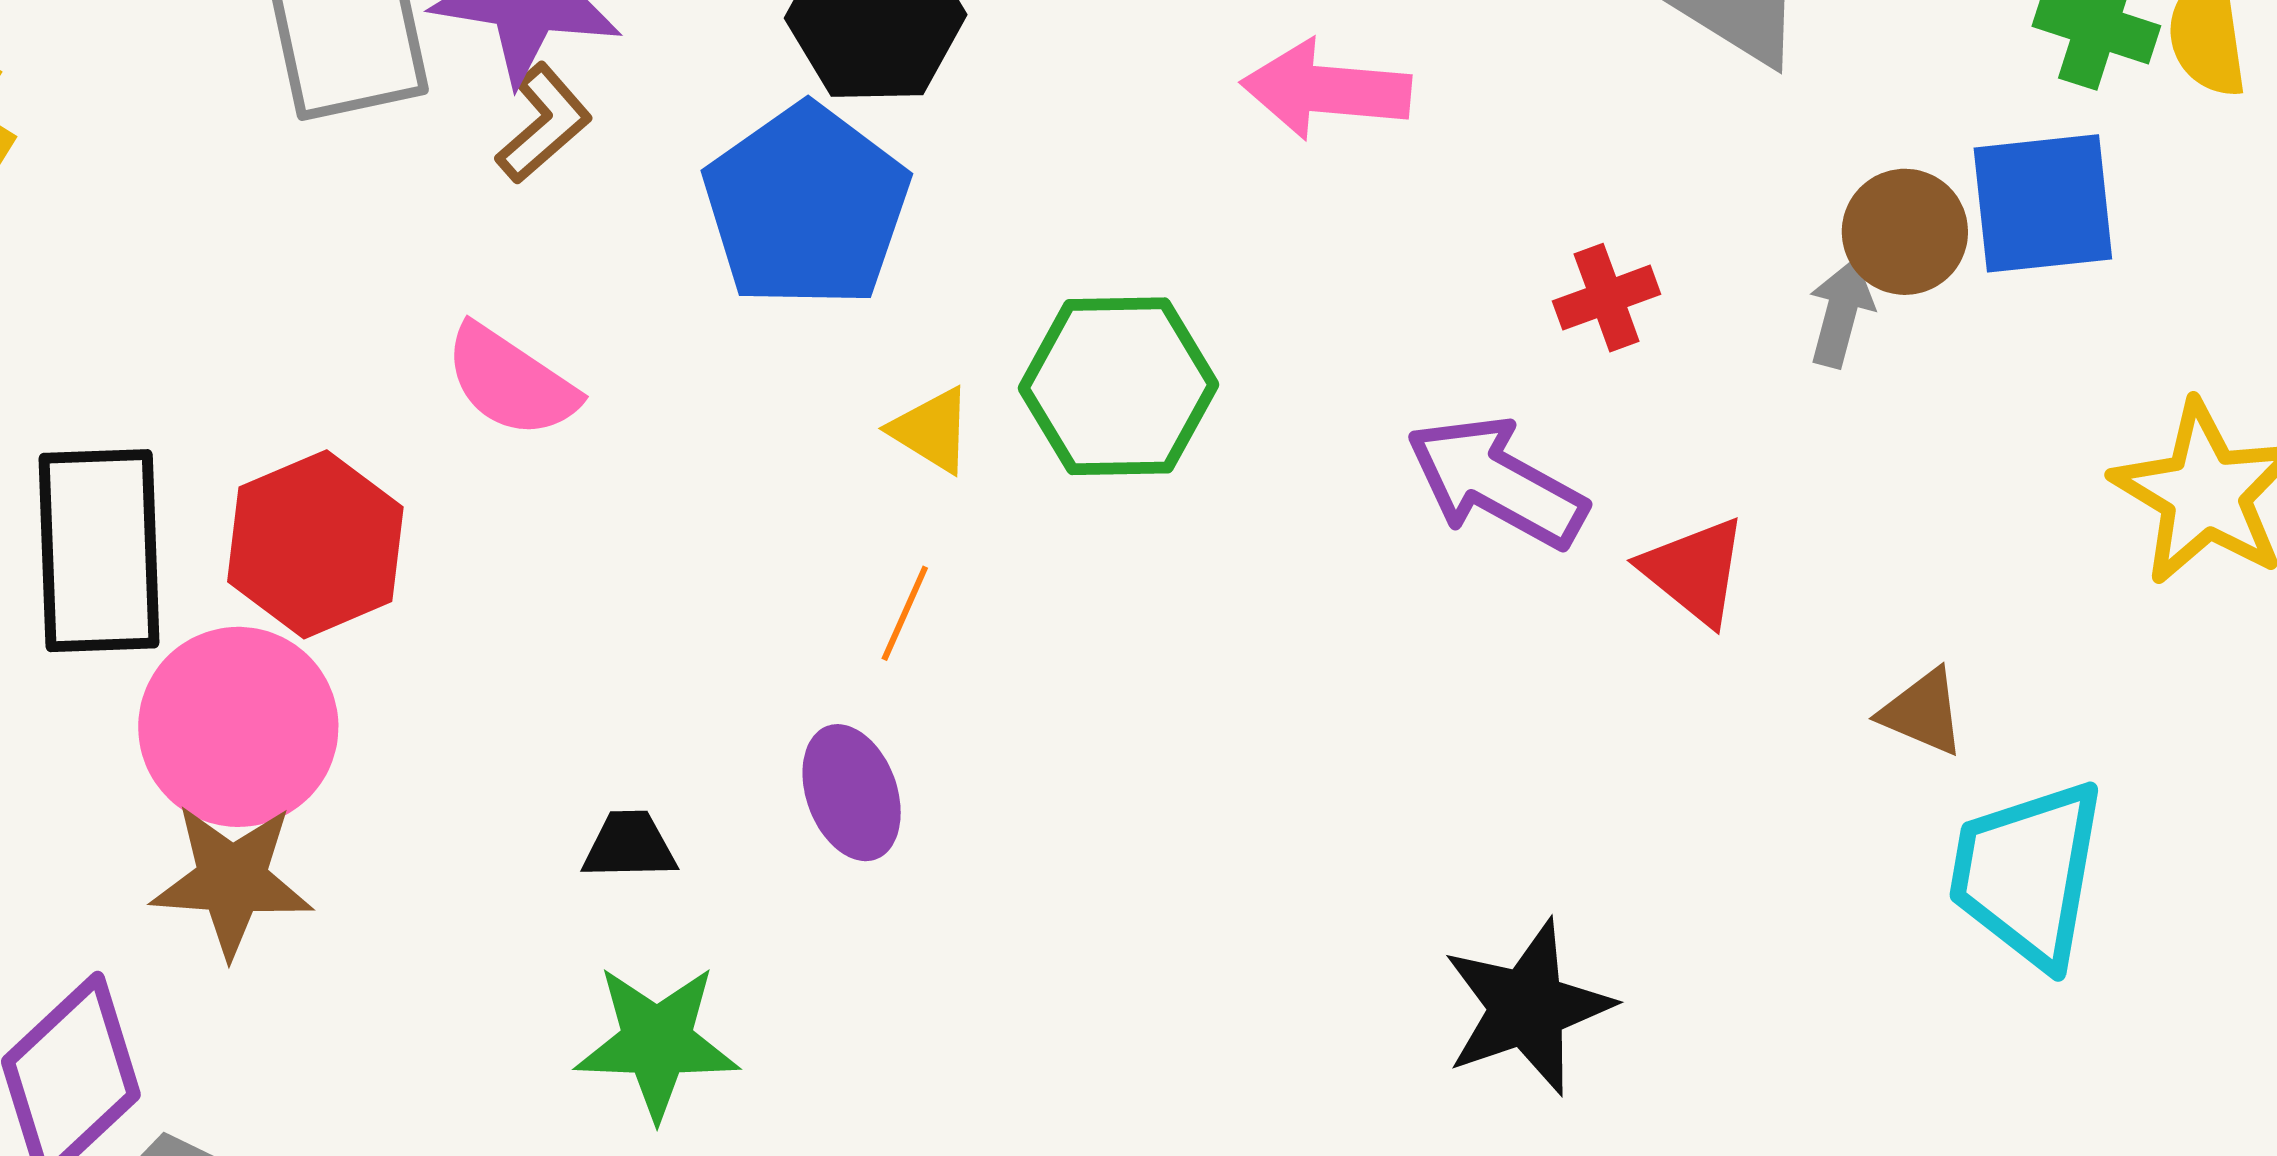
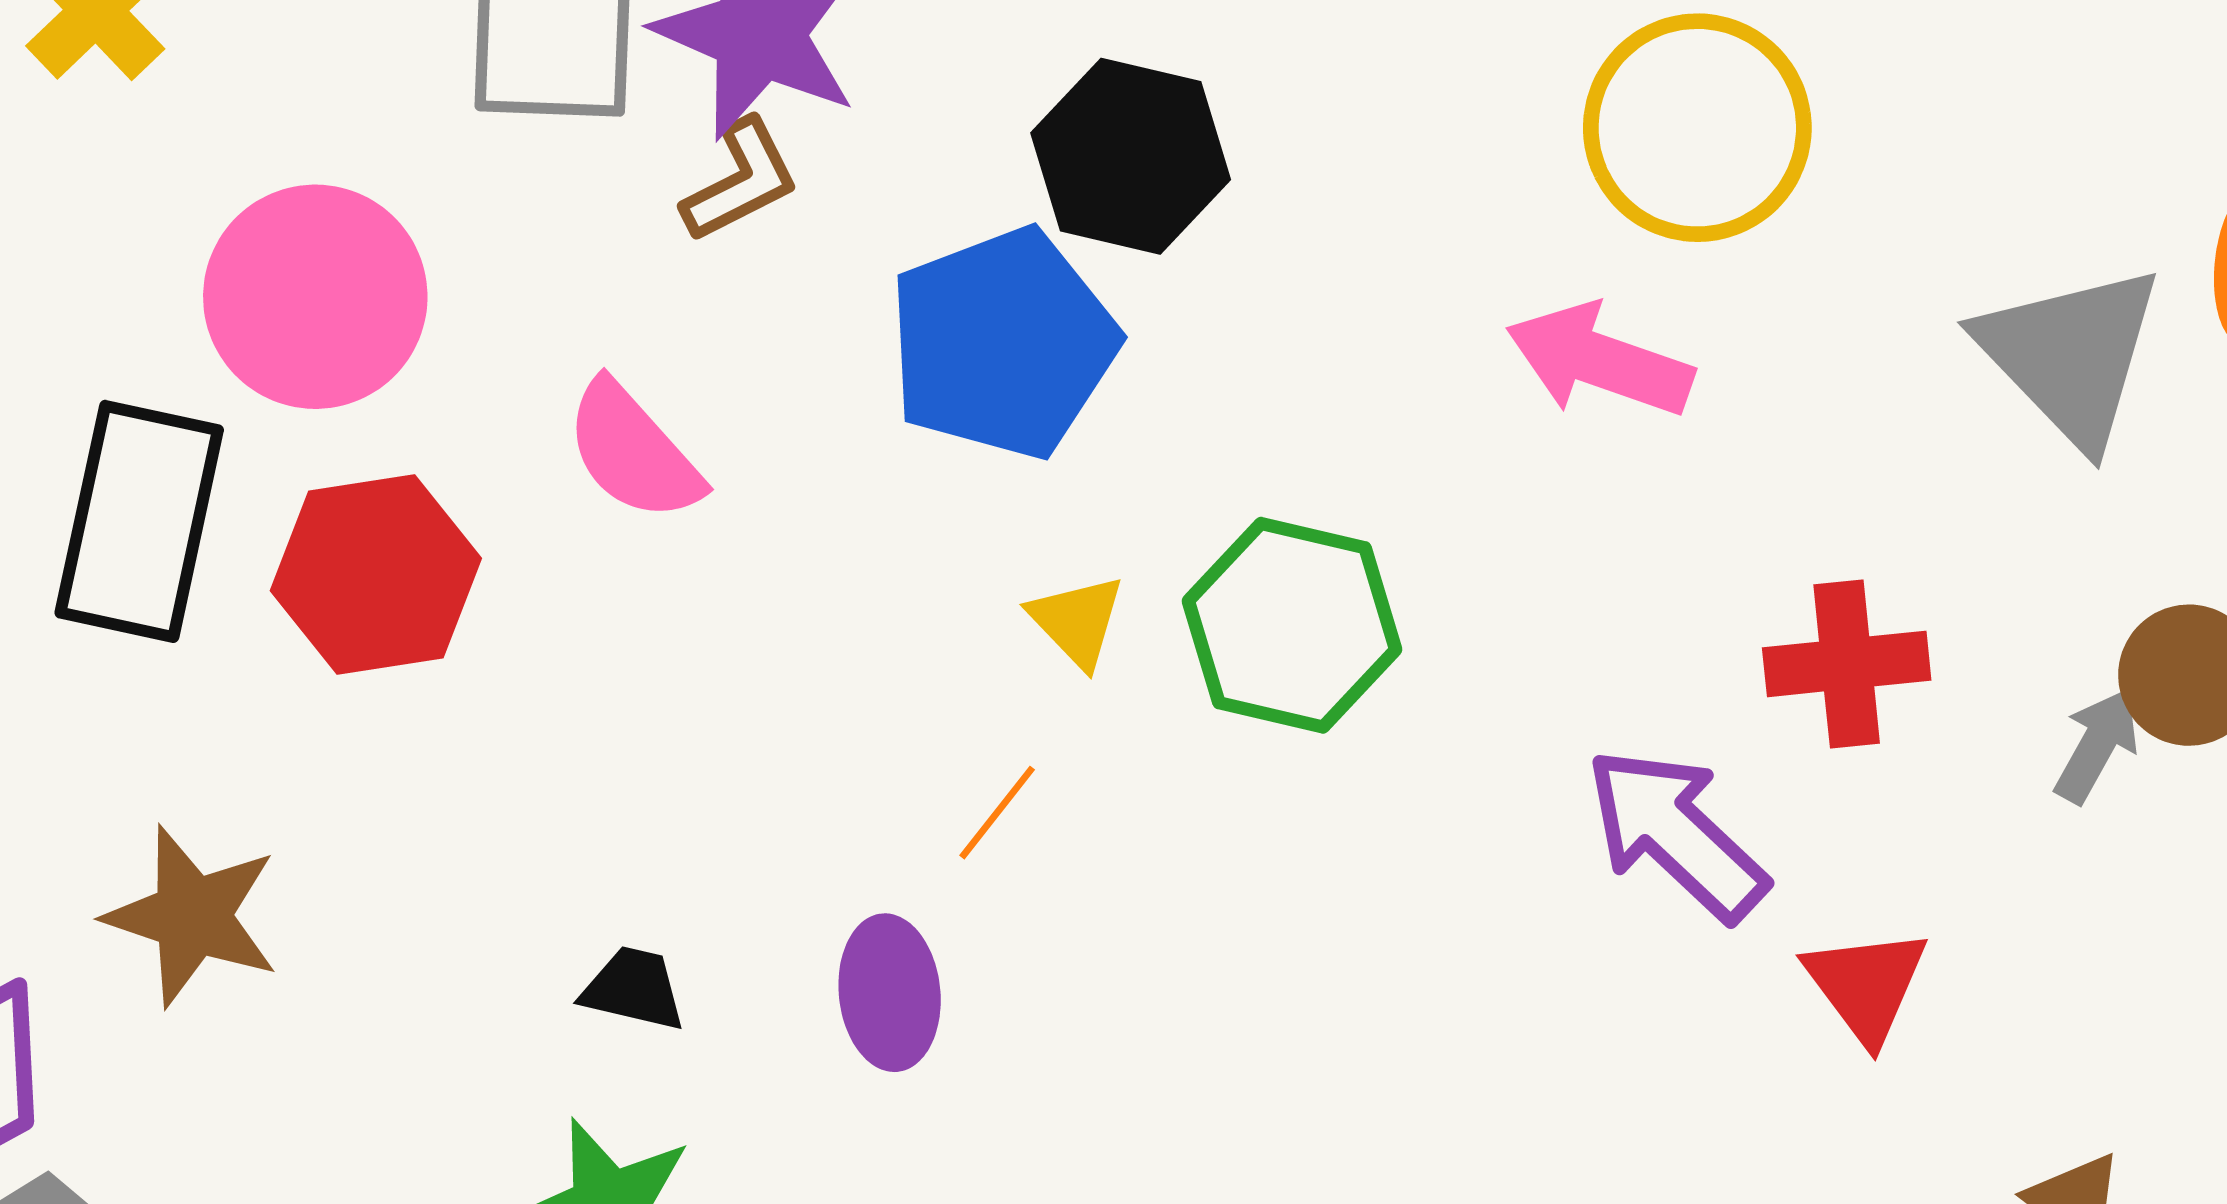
red cross: (1607, 298) -> (1847, 664), size x1.4
pink circle: (238, 727) -> (315, 297), moved

